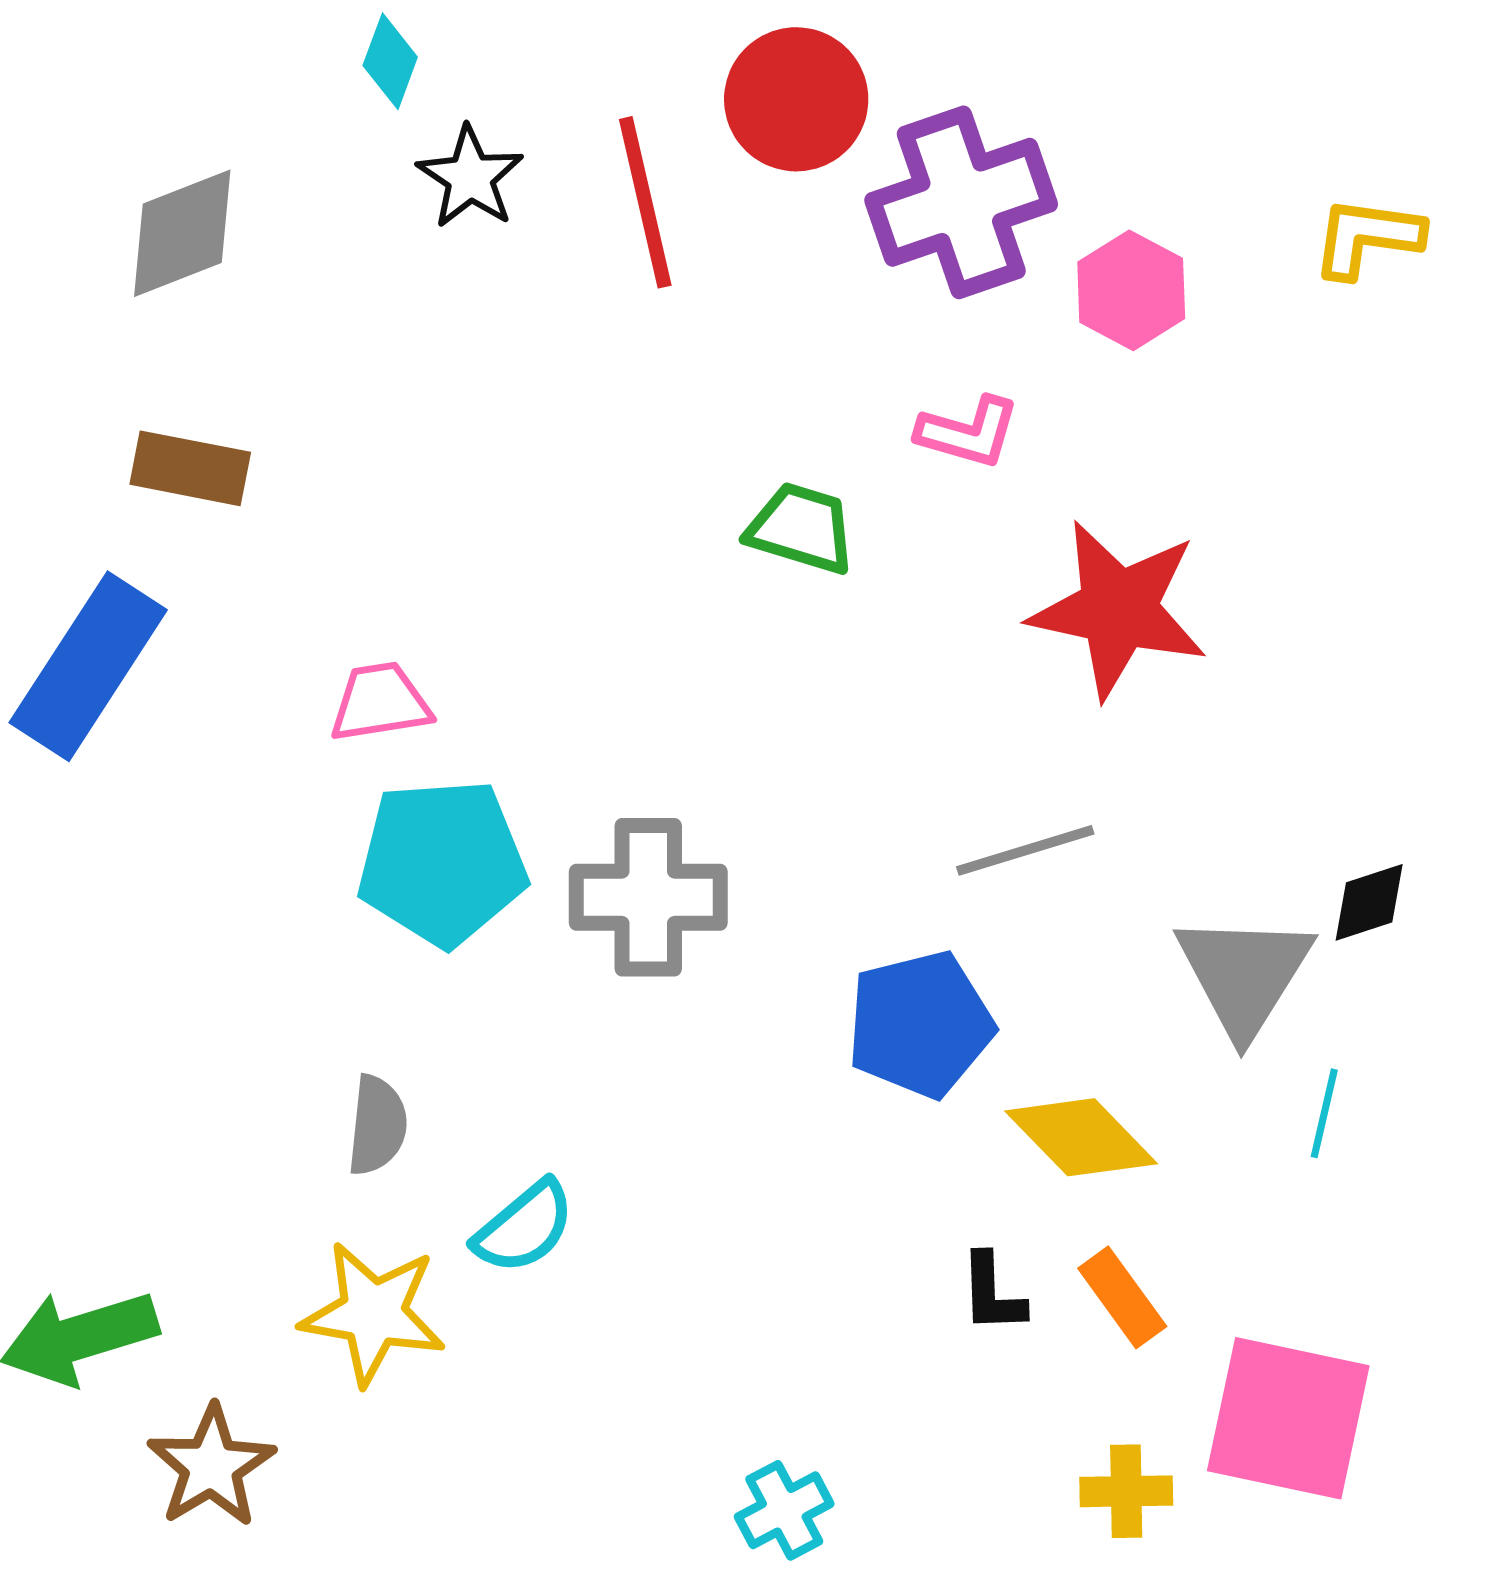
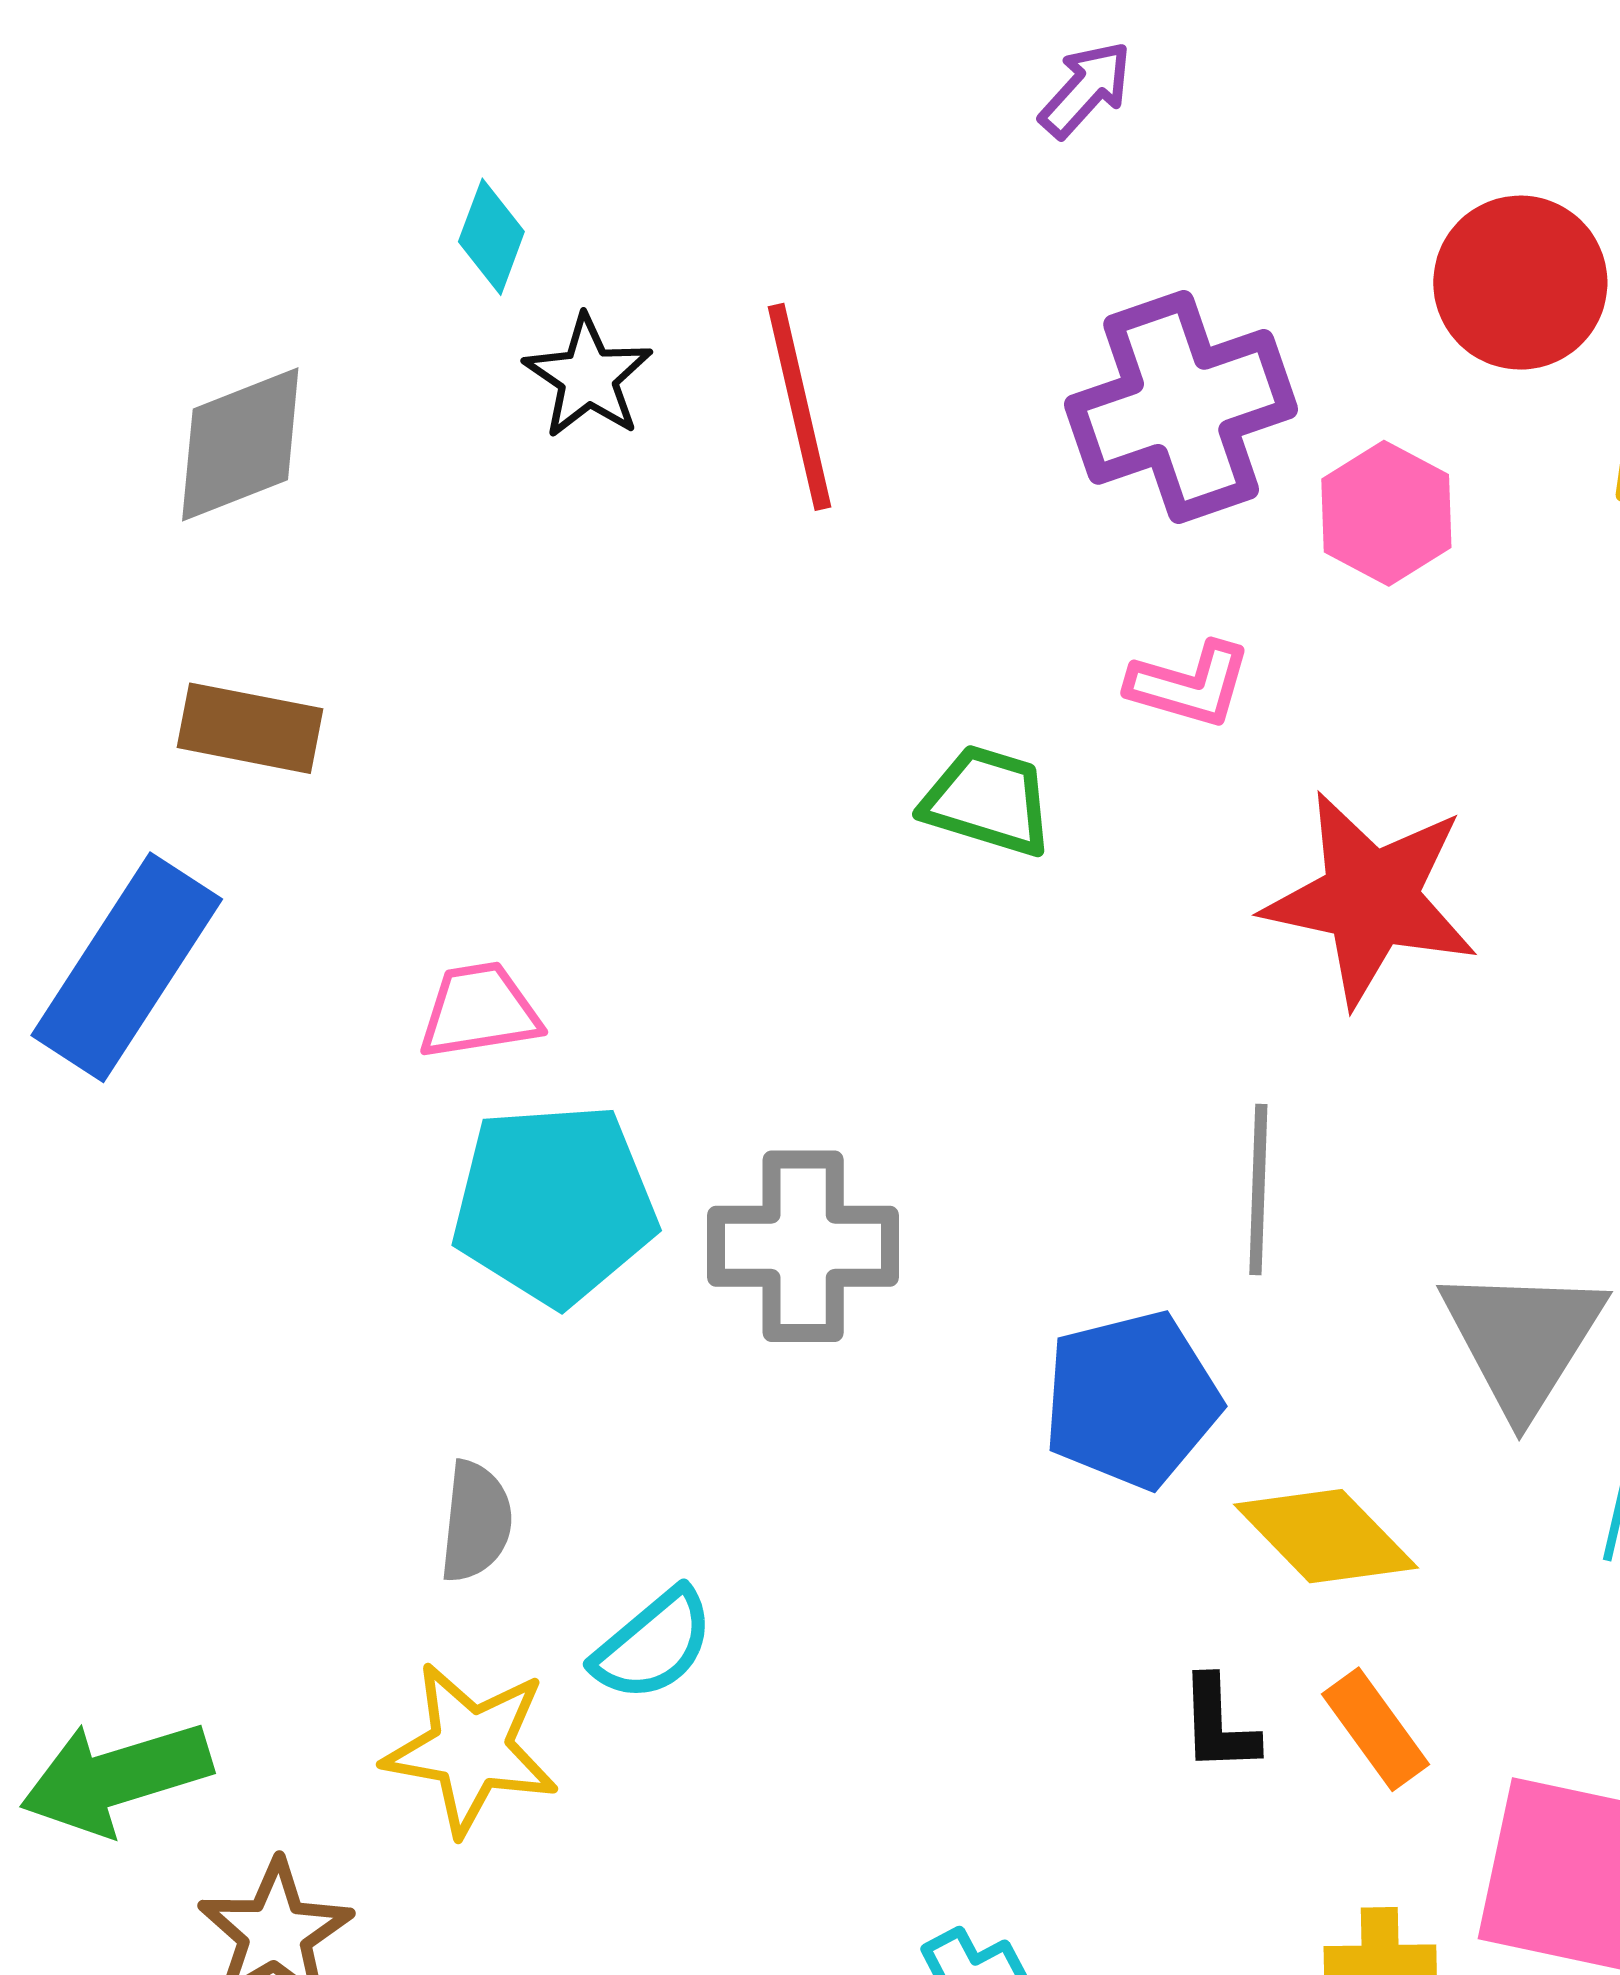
red circle: (796, 99) -> (1520, 283), moved
gray line: (1025, 850) -> (1258, 1189), turned -71

